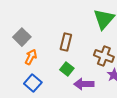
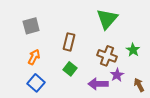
gray square: (22, 37) -> (31, 26), moved, turned 30
purple arrow: (84, 84) -> (98, 84), moved

